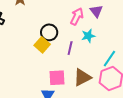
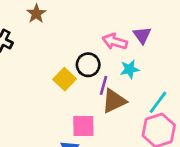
pink arrow: (77, 16) -> (115, 42), turned -102
black circle: (49, 32) -> (88, 65), moved
brown triangle: (82, 77) -> (114, 101), moved

